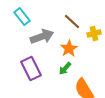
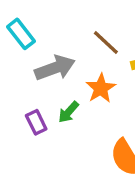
purple rectangle: (31, 68) -> (36, 122), size x0.6
green arrow: (65, 68) -> (68, 112), moved

